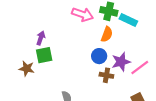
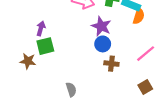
orange semicircle: (107, 34) -> (139, 16), moved
purple star: (121, 62) -> (101, 26), moved, turned -30

